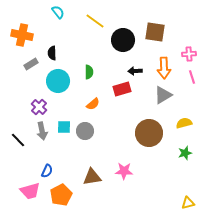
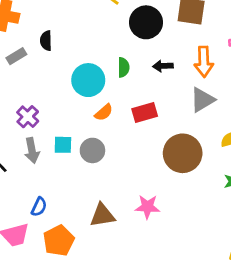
green semicircle: (89, 72) -> (123, 67), moved
cyan circle: (58, 81) -> (88, 80), moved
red rectangle: (122, 89) -> (145, 112), moved

